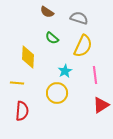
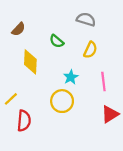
brown semicircle: (47, 12) -> (18, 29), moved, turned -80
yellow semicircle: (83, 46) -> (90, 50), size x0.7
yellow line: (17, 83) -> (11, 99), moved, turned -48

